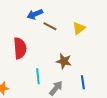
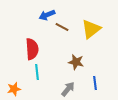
yellow triangle: (79, 28) -> (91, 29), size x1.5
cyan line: (38, 76) -> (37, 72), moved

